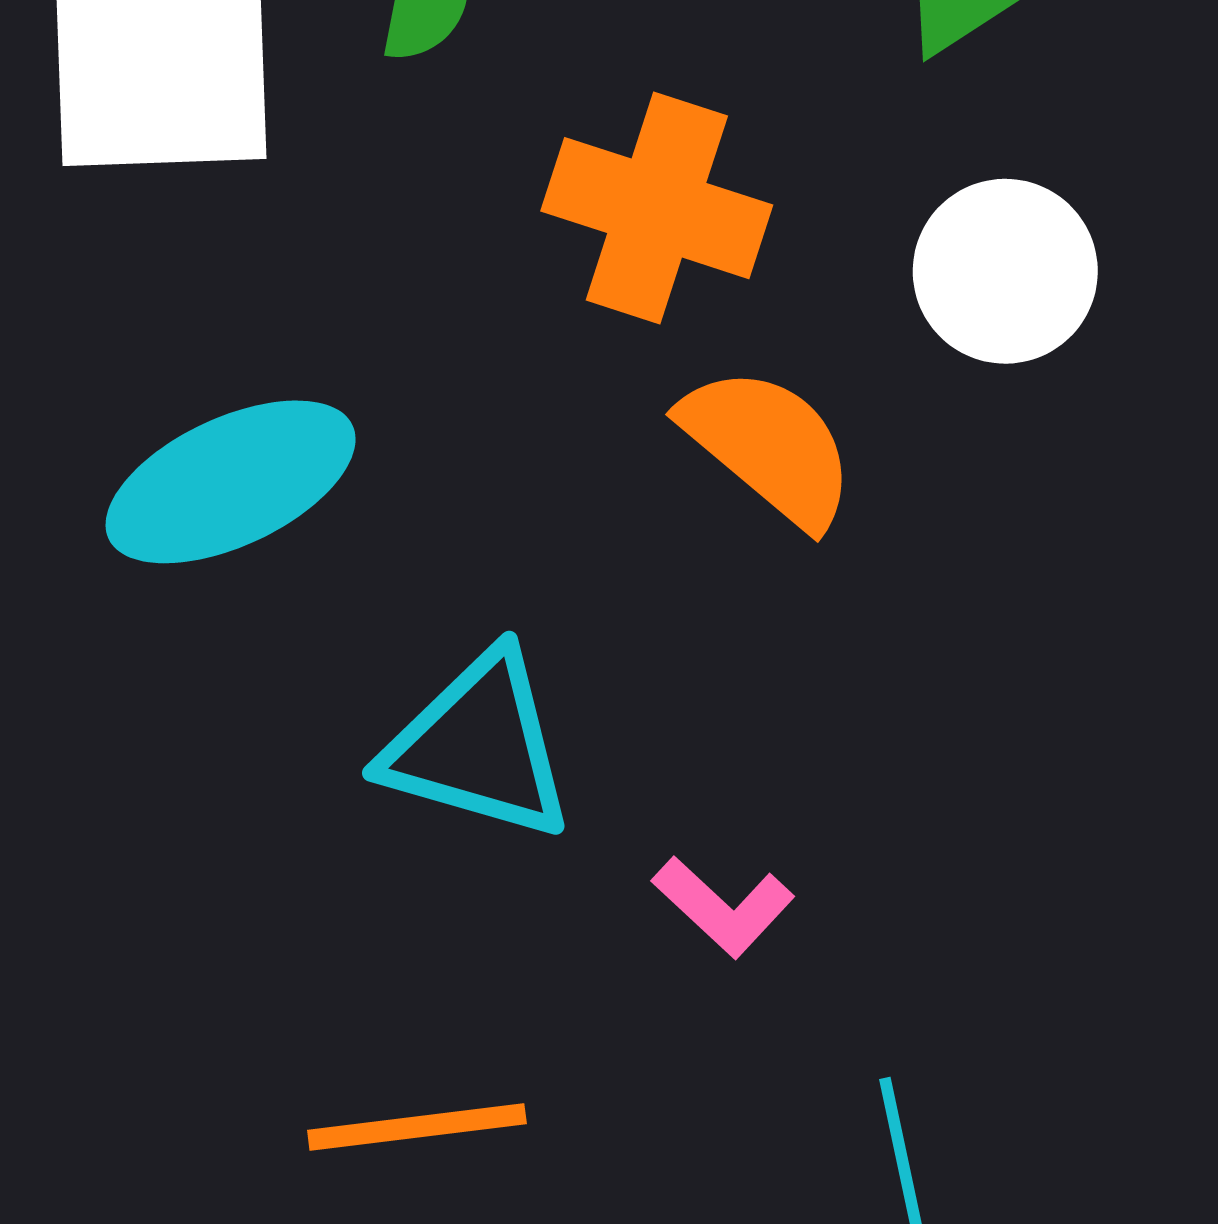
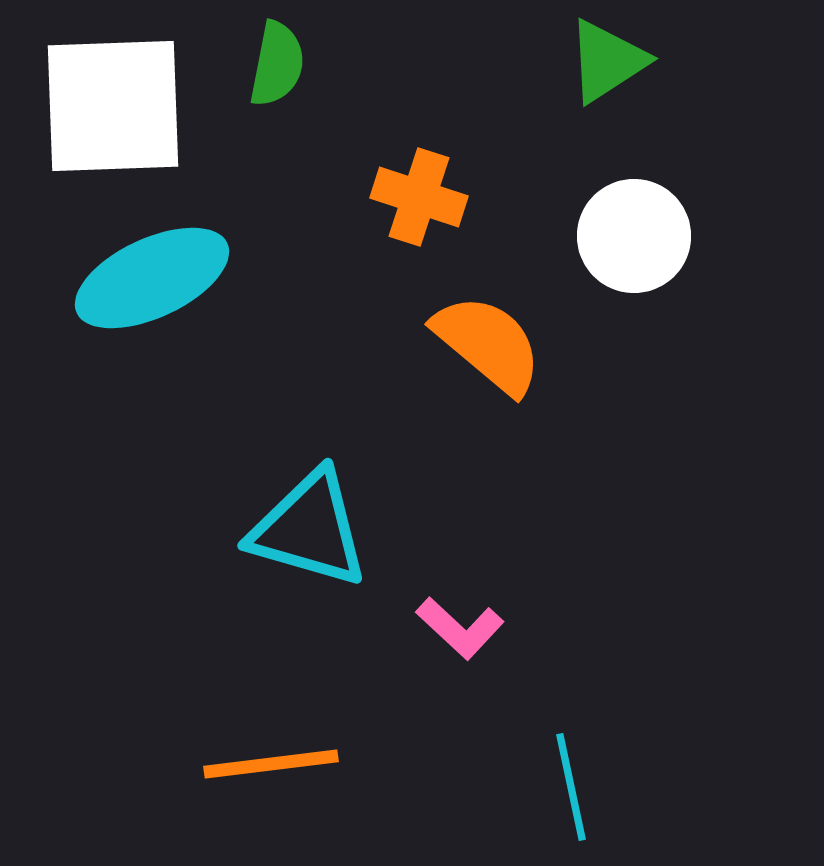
orange cross: (657, 208) -> (419, 197), size x0.7
cyan ellipse: (231, 482) -> (152, 278), moved

